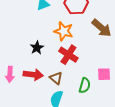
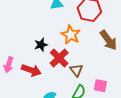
red cross: (68, 55) -> (59, 58), moved
brown triangle: (56, 78) -> (76, 70), moved

